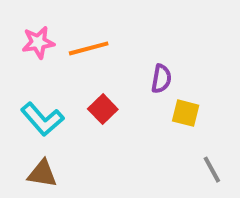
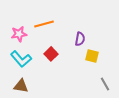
pink star: (38, 42) -> (19, 34), moved

